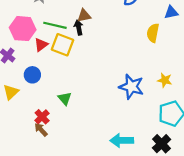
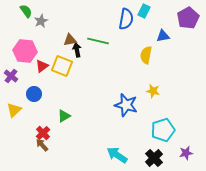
brown triangle: (84, 16) -> (70, 40), moved
green line: (55, 25) -> (98, 41), moved
yellow star: (165, 80) -> (153, 91), moved
green triangle: (65, 99) -> (64, 116), turned 40
cyan arrow: (122, 140) -> (117, 155), turned 35

